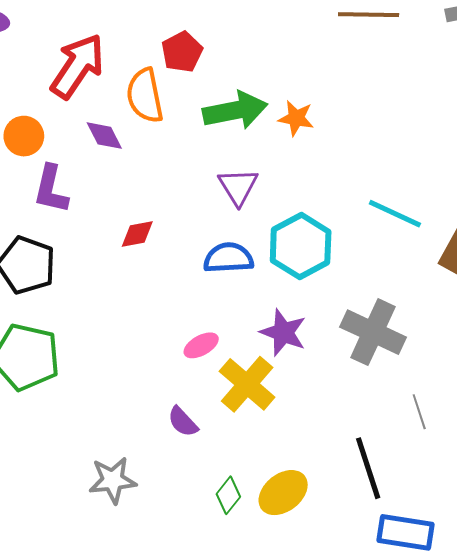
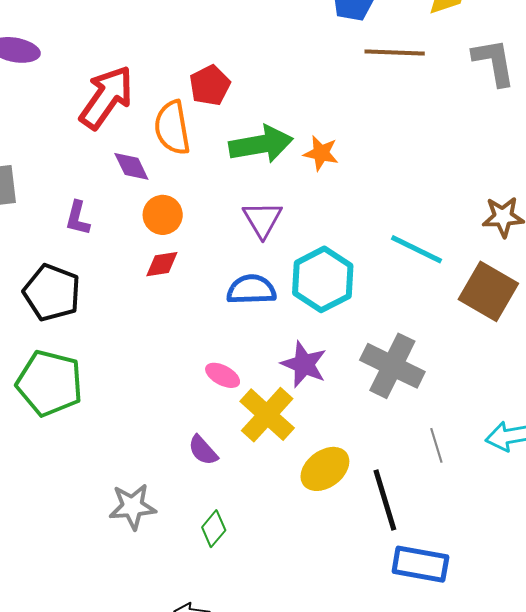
orange circle: (24, 136) -> (163, 215), moved
purple L-shape: (51, 189) -> (78, 218), size x0.7
pink ellipse: (201, 345) -> (223, 375), turned 56
yellow ellipse: (283, 493) -> (325, 469), moved
green diamond: (228, 495) -> (214, 529), moved

